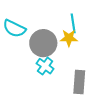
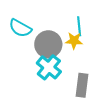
cyan cross: (45, 66) -> (49, 67), size x1.4

